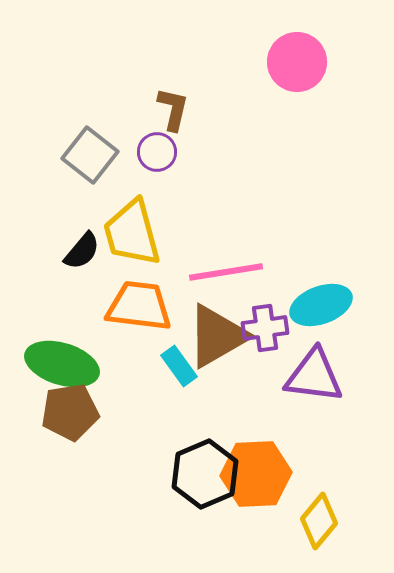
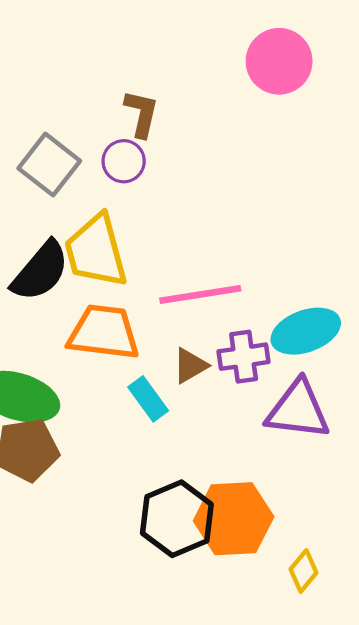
black semicircle: (82, 251) -> (40, 271), size x1.5
brown triangle: (217, 336) -> (190, 366), size x0.5
yellow diamond: (319, 521) -> (304, 571), size x0.7

